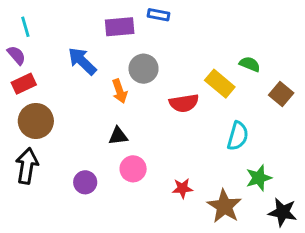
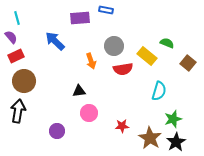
gray circle: (144, 69) -> (114, 46), moved
orange arrow: (120, 91) -> (91, 61), moved
purple circle: (85, 182) -> (57, 131), moved
black star: (283, 212) -> (176, 142), moved, turned 30

